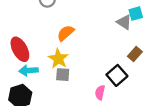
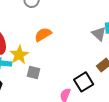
yellow star: (58, 59) -> (19, 55), moved

